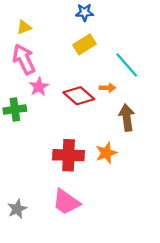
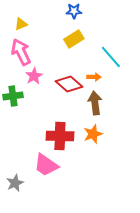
brown arrow: (127, 118) -> (95, 103), moved
pink trapezoid: (66, 202) -> (46, 165), moved

